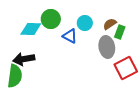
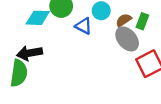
brown semicircle: (110, 24) -> (124, 20), moved
gray ellipse: (107, 47) -> (127, 39), turned -30

